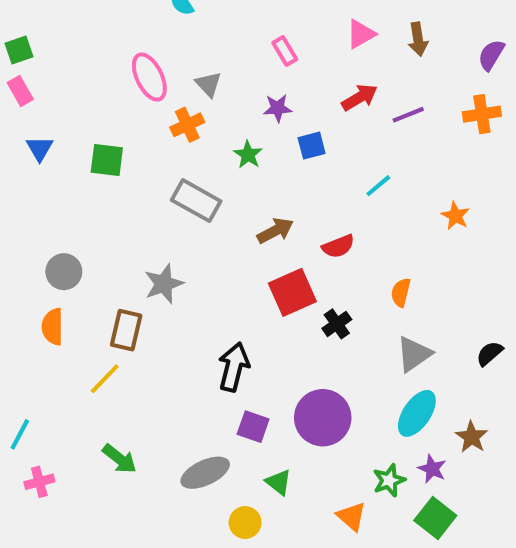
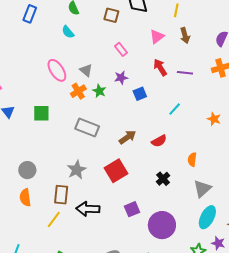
red arrow: (360, 97) -> (160, 67), turned -84
purple line: (408, 115) -> (185, 73), turned 35
green star: (248, 155) -> (99, 91), moved
red square: (292, 292) -> (116, 171), moved
black arrow: (234, 367) -> (88, 209), moved, turned -95
purple square: (253, 427) -> (132, 209), moved, turned -35

